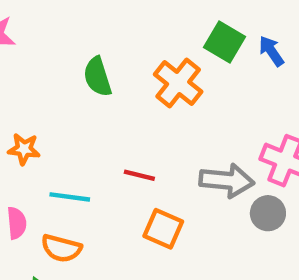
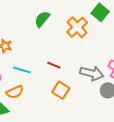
green semicircle: (97, 77) -> (42, 19), turned 48
orange semicircle: (61, 248) -> (15, 92), turned -48

